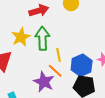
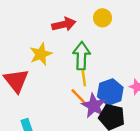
green arrow: (43, 38) -> (81, 56), moved
purple star: (44, 82) -> (94, 106), moved

